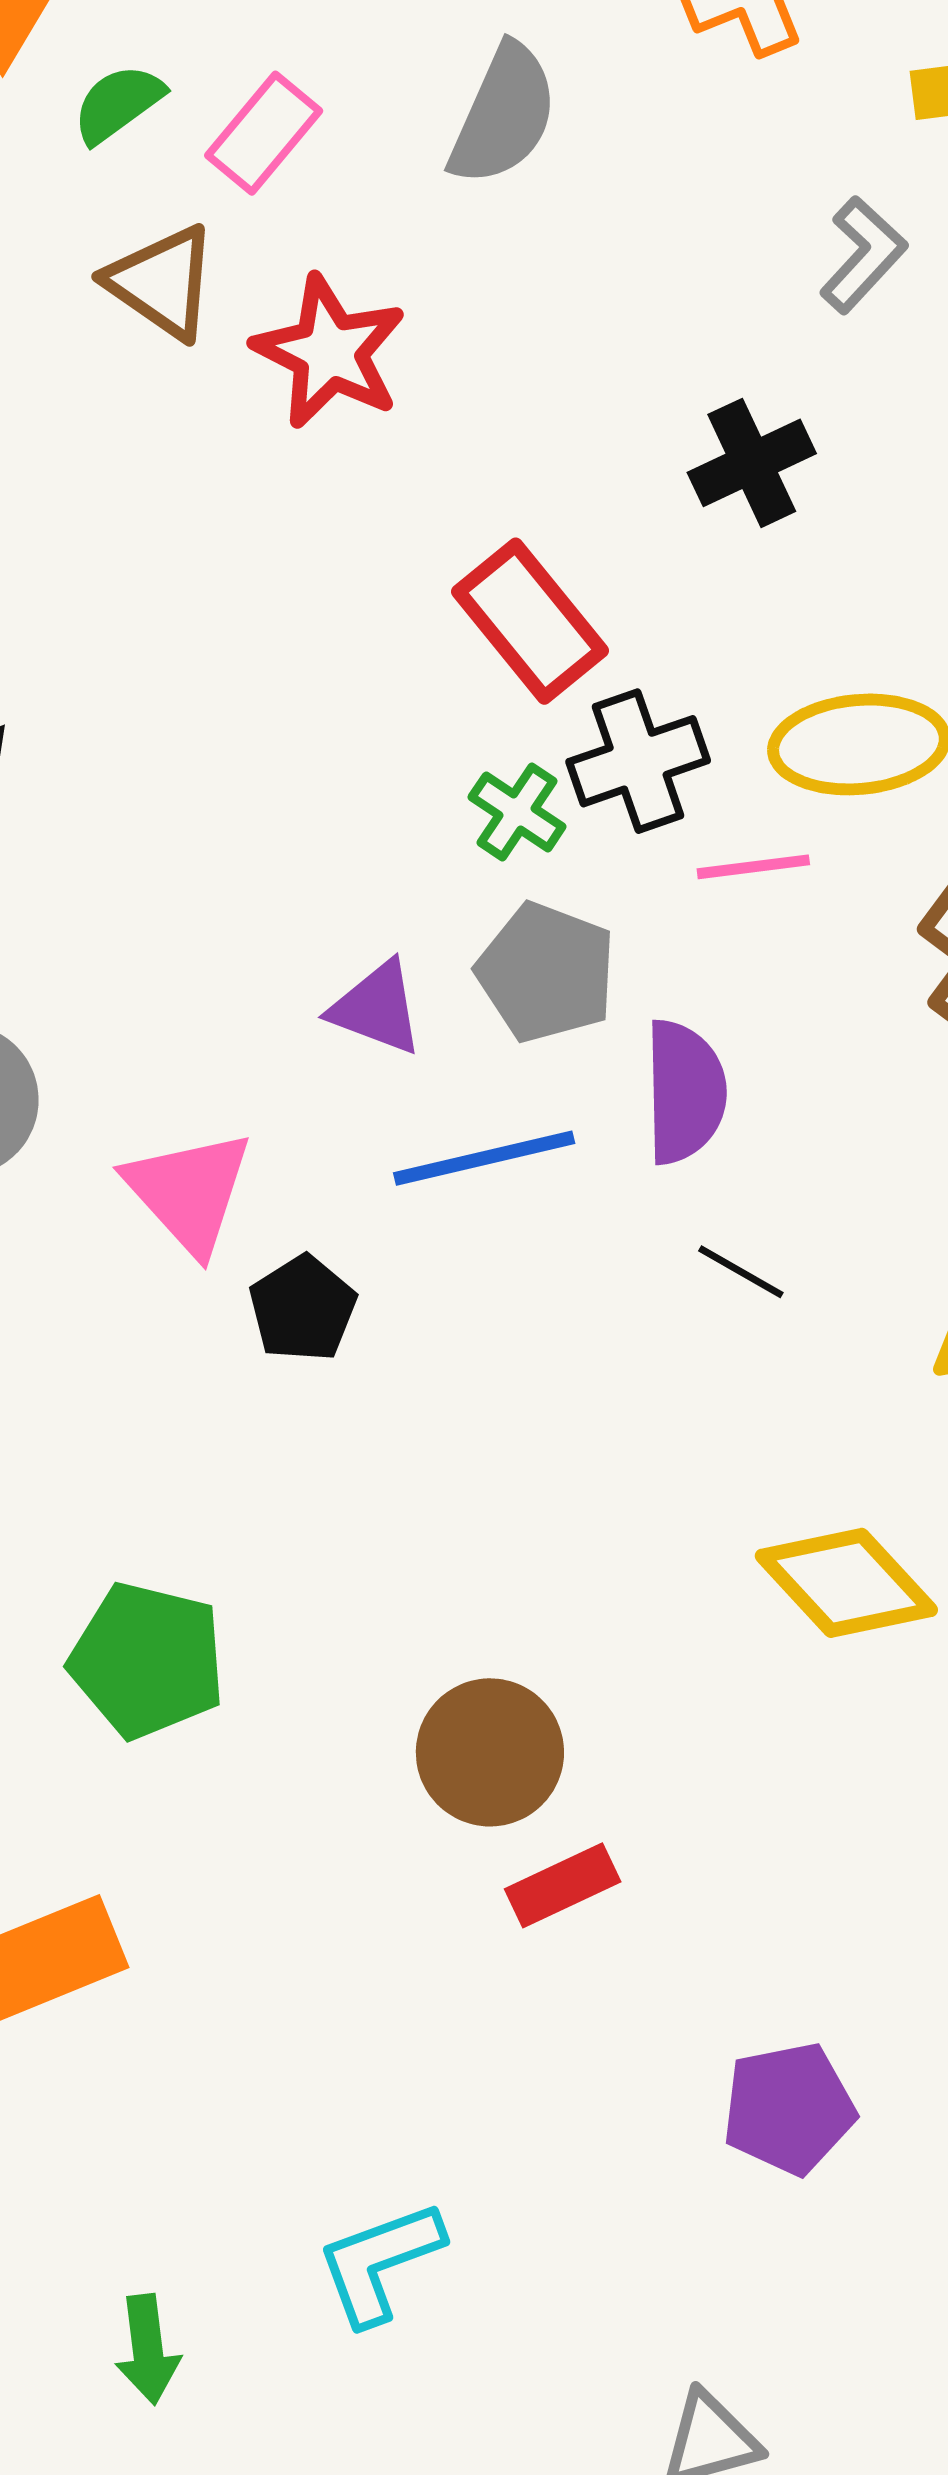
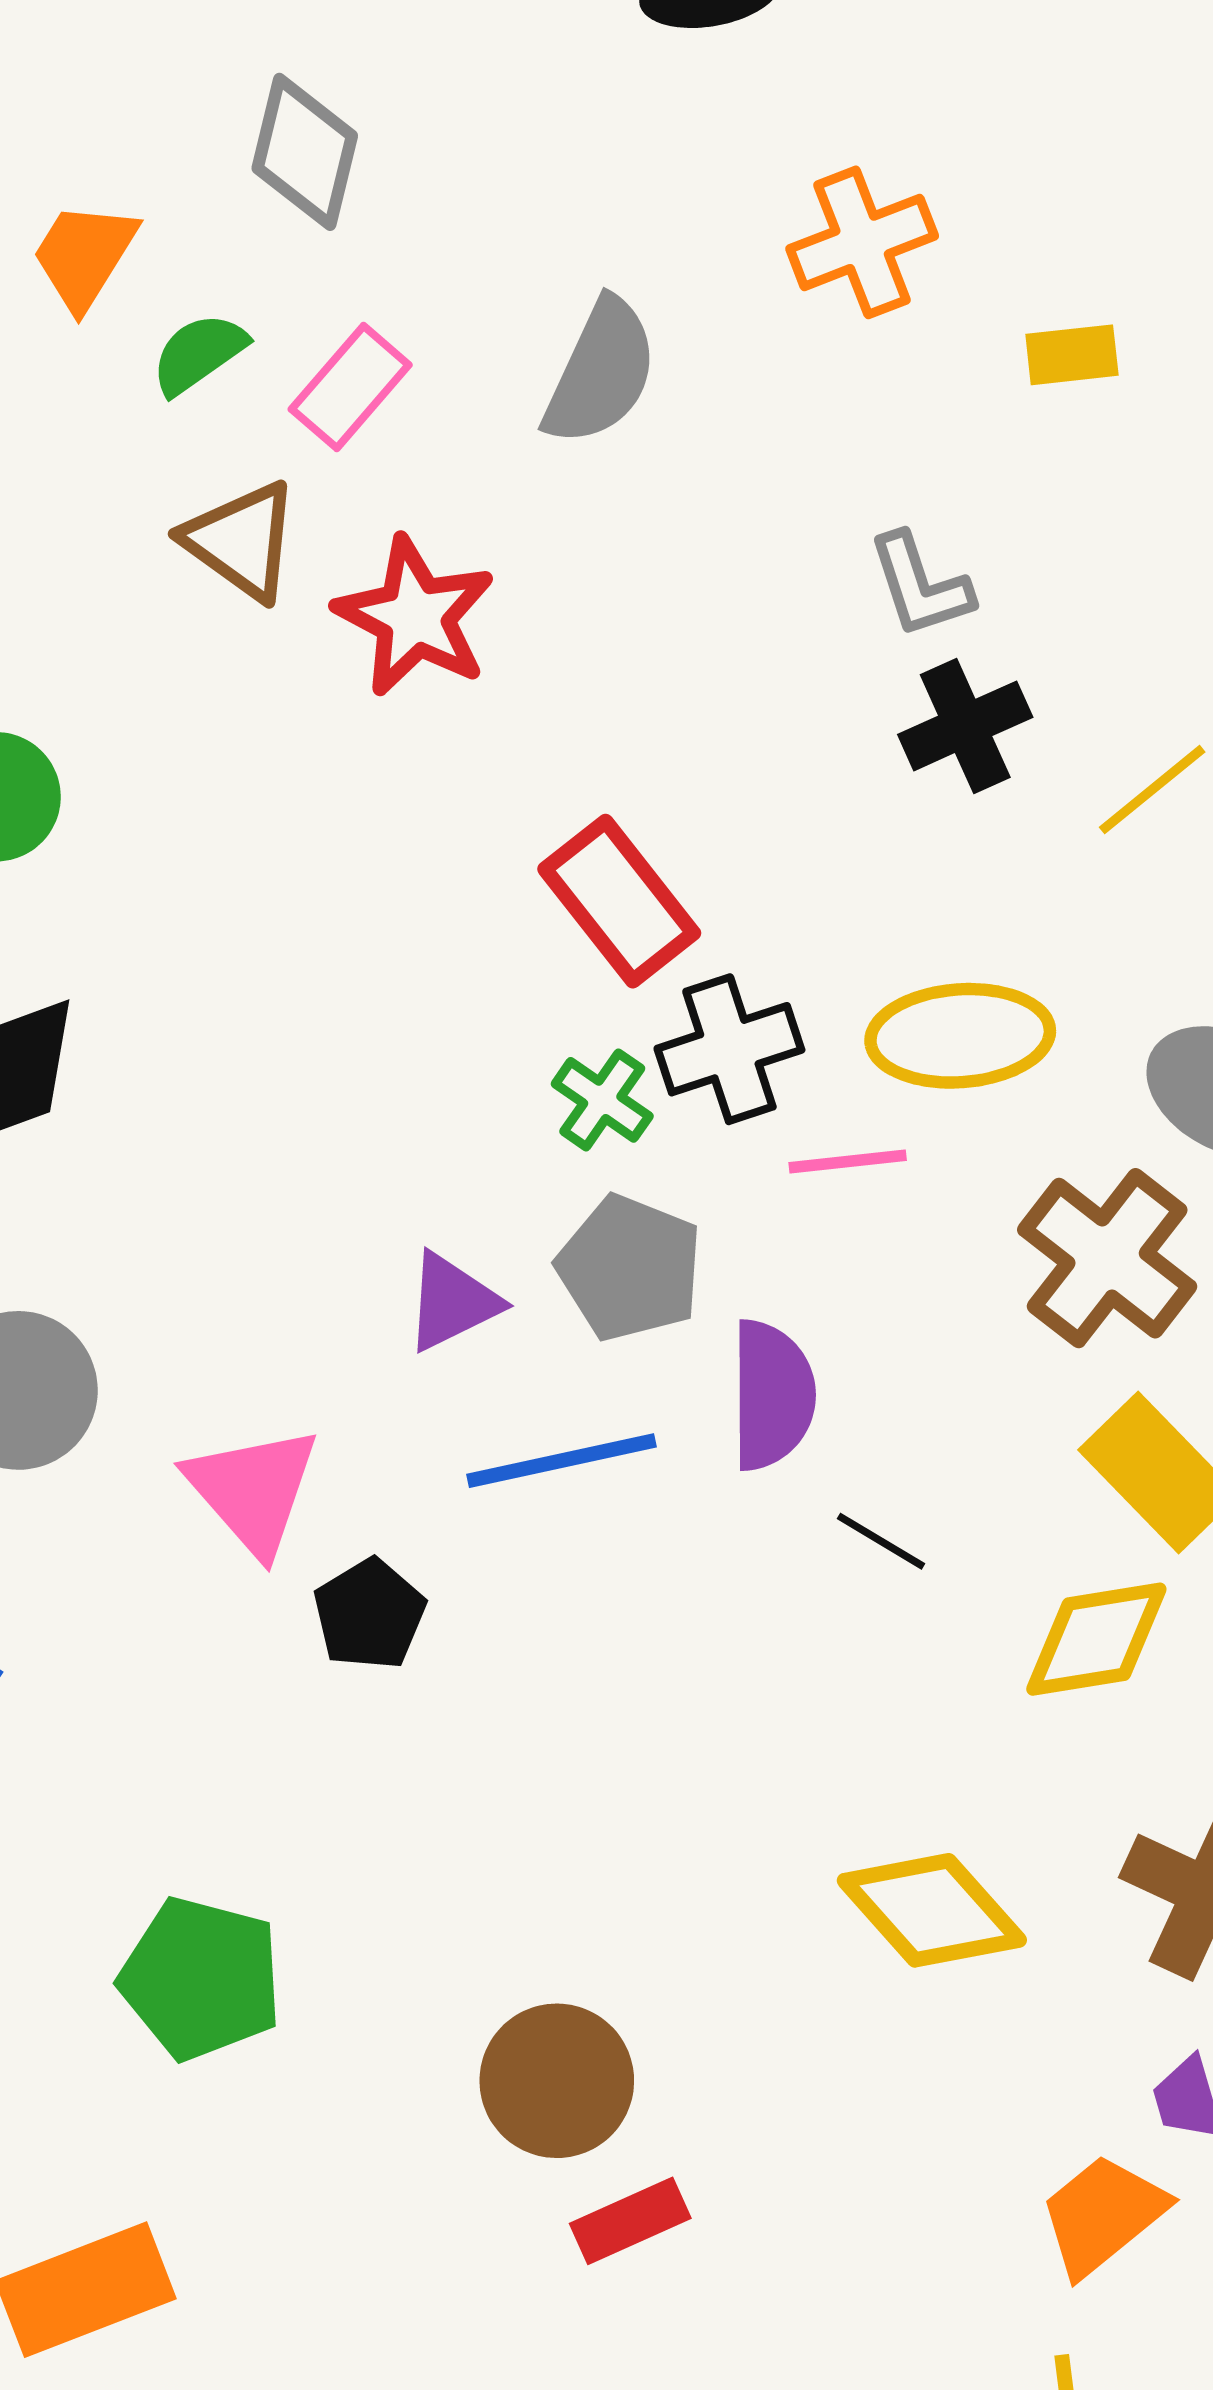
gray L-shape: (863, 255) -> (920, 585), moved, turned 118
black cross: (752, 463) -> (965, 726), moved
purple triangle: (377, 1008) -> (452, 1302), turned -48
black line: (741, 1272) -> (881, 1541), moved

